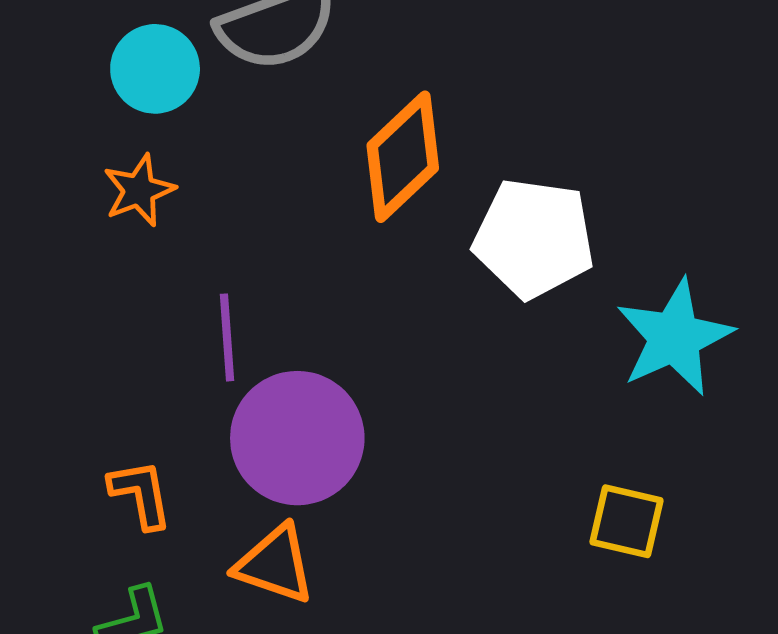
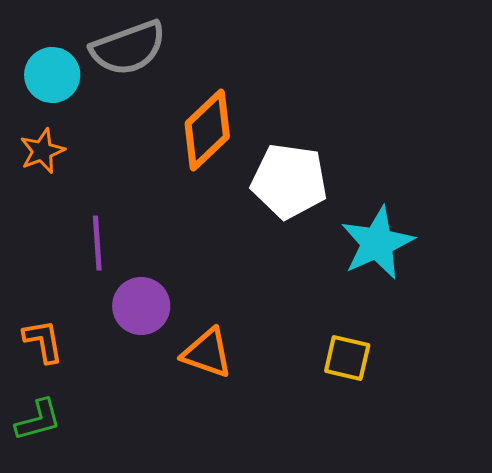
purple circle: (297, 438) -> (141, 306), size x0.7
orange triangle: (275, 564) -> (207, 353), moved

